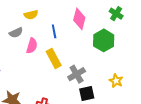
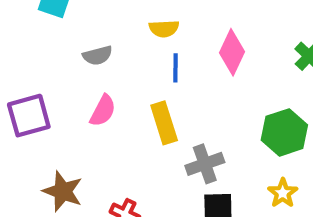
yellow semicircle: (31, 15) -> (164, 29), moved
green hexagon: (104, 40) -> (284, 132), moved
pink semicircle: (32, 46) -> (103, 111), moved

